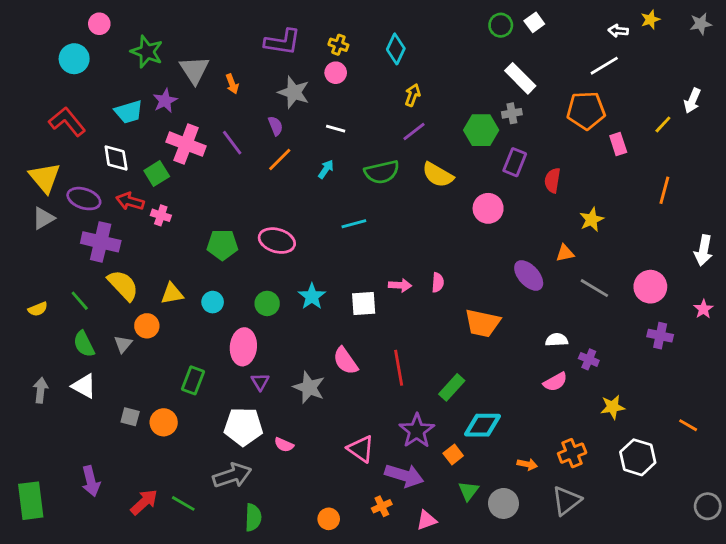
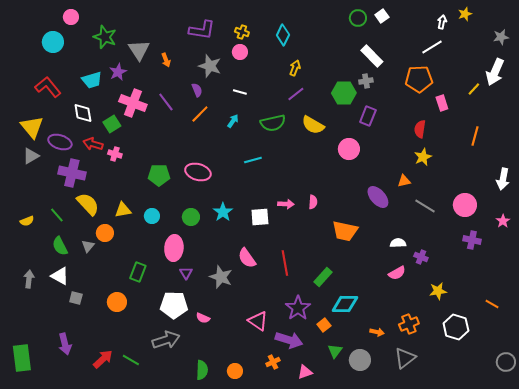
gray star: (701, 24) -> (501, 37), moved
white arrow: (618, 31) -> (442, 22), turned 96
white arrow: (692, 101) -> (495, 72), size x1.5
red semicircle: (552, 180) -> (420, 129), moved
gray square: (130, 417) -> (76, 298), moved
green semicircle: (253, 517) -> (202, 370), moved

